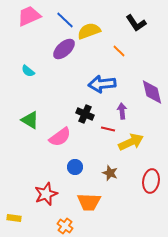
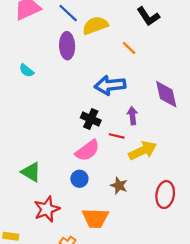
purple ellipse: (64, 49) -> (67, 46), turned -50
green triangle: (30, 120) -> (31, 172), moved
pink semicircle: (60, 137) -> (87, 151), moved

